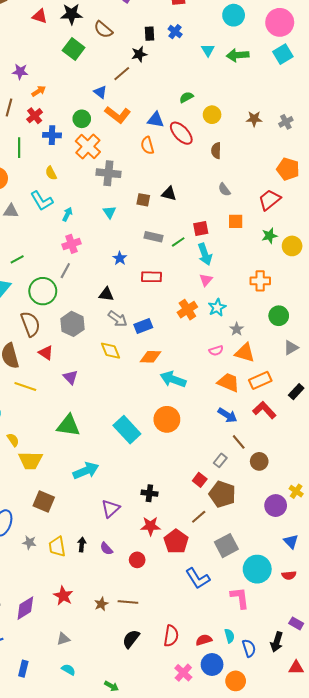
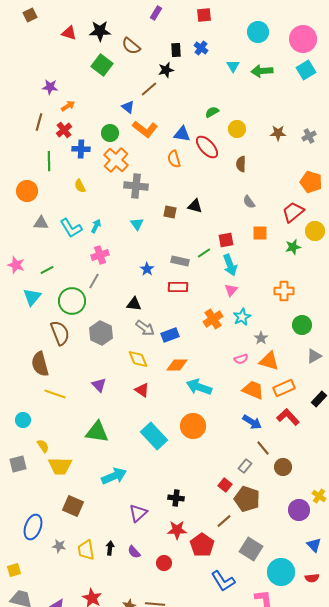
cyan L-shape: (42, 201) -> (71, 228), moved
gray rectangle: (154, 237) -> (180, 261), moved
yellow circle: (292, 246) -> (315, 231), moved
red triangle: (46, 353) -> (142, 390), moved
gray square: (226, 546) -> (251, 549), turned -30

